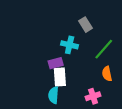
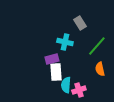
cyan semicircle: (53, 95) -> (66, 85), moved
pink cross: (93, 96) -> (79, 90), moved

